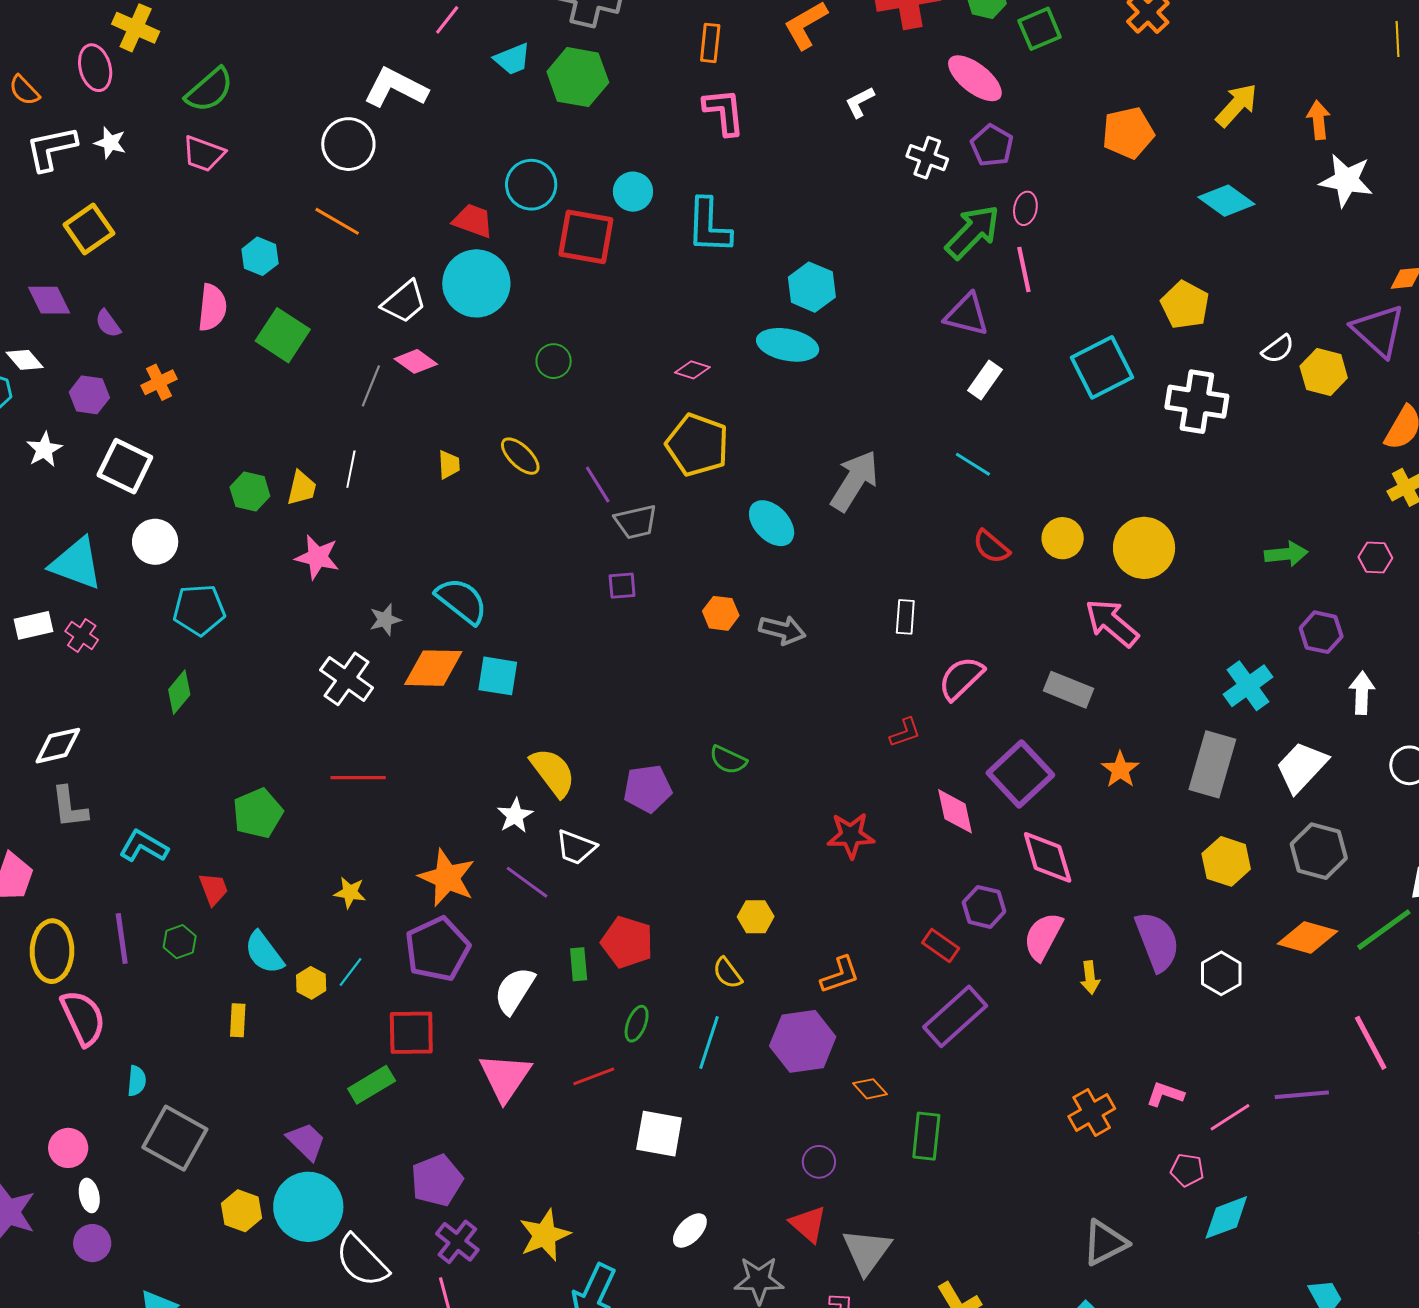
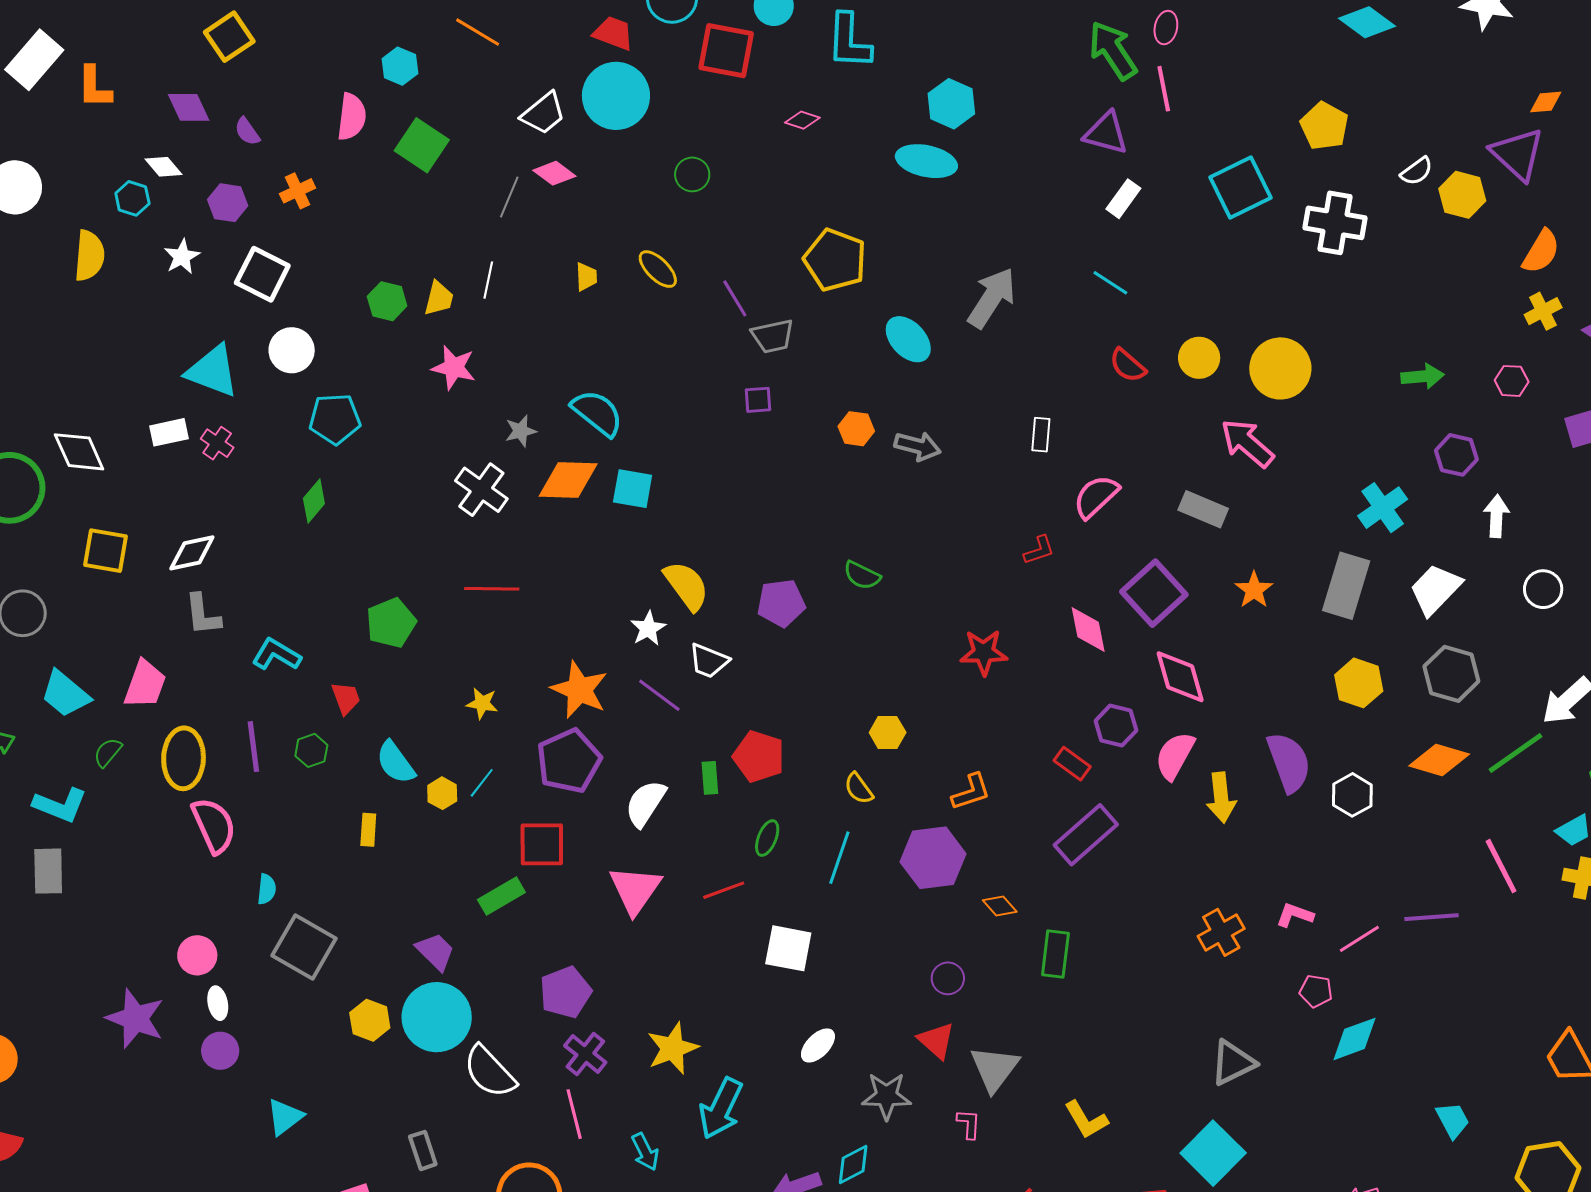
green arrow: (973, 232) -> (1113, 50), turned -78
pink diamond: (692, 370) -> (802, 120), moved
yellow arrow: (1090, 978) -> (1221, 797), size x1.5

